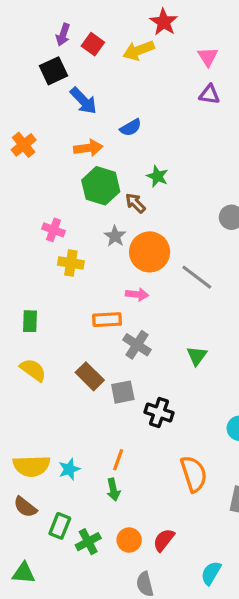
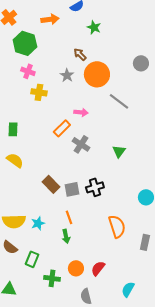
green star: (157, 176) -> (94, 27), moved
green hexagon: (101, 186) -> (25, 43), moved
orange circle: (150, 252) -> (97, 74), moved
orange rectangle: (107, 320) -> (62, 128), turned -42
brown rectangle: (90, 376) -> (51, 184), moved
gray square: (123, 392) -> (72, 189), moved
black cross: (159, 412) -> (95, 187), turned -36
orange line: (118, 460) -> (69, 217), turned -40
green cross: (88, 542) -> (52, 278), moved, turned 35

